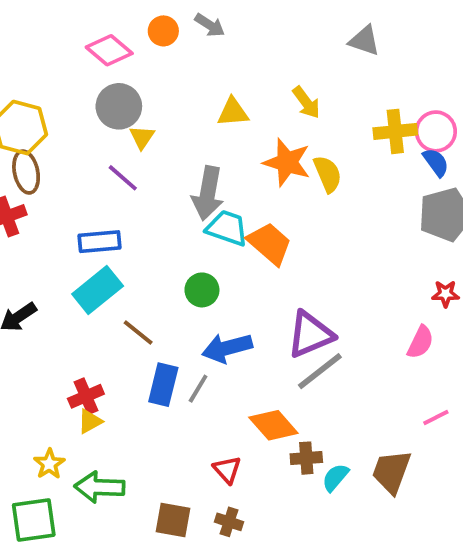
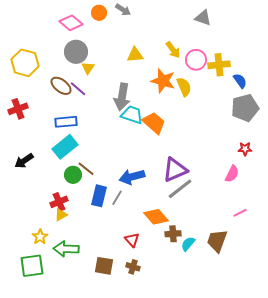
pink circle: (436, 131) -> (196, 60), moved
brown ellipse: (26, 172) -> (61, 86), moved, turned -40
green circle: (202, 290) -> (73, 175), moved

